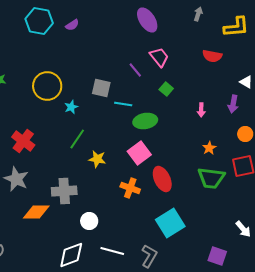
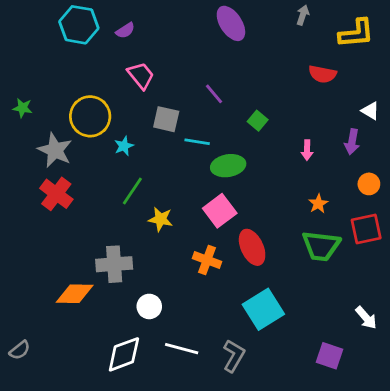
pink trapezoid: (159, 57) -> (141, 76), moved
gray star: (16, 179) -> (55, 150), moved

